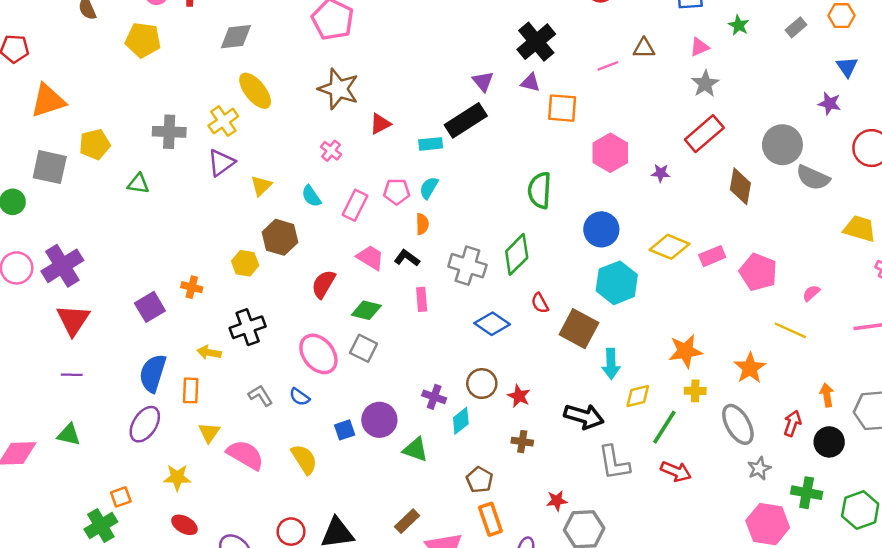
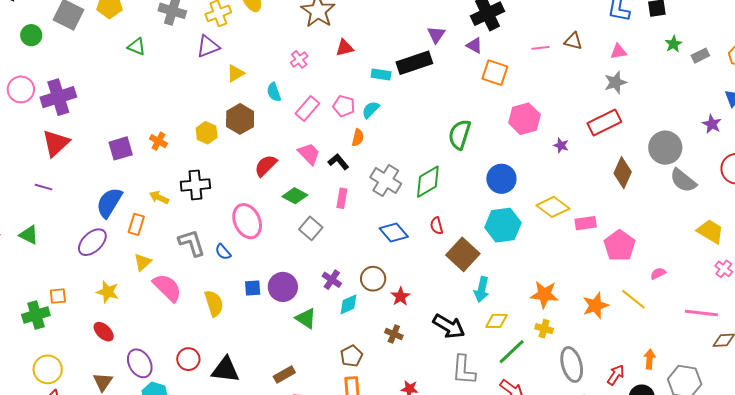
green star: (739, 25) -> (673, 44), moved
gray square: (364, 348) -> (311, 228), moved
orange star: (750, 368) -> (596, 306), moved
gray L-shape: (260, 396) -> (192, 243), size x1.4

